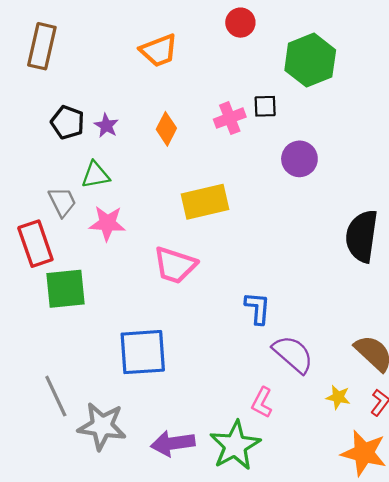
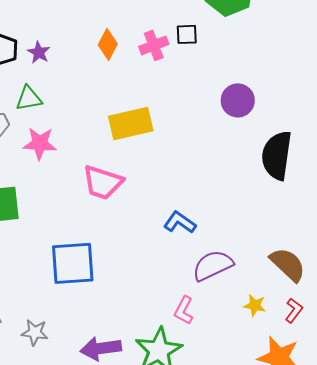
orange diamond: (166, 129) -> (108, 44), moved
purple circle: (299, 159) -> (238, 100), moved
blue L-shape: (258, 308) -> (180, 222), turned -60
purple semicircle: (293, 354) -> (213, 265), turned -66
gray star: (102, 426) -> (35, 332), size x0.6

